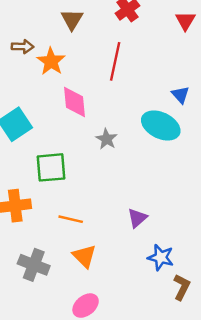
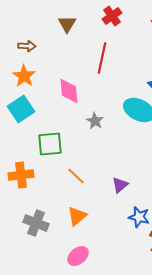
orange star: (51, 61) -> (24, 76), moved
orange line: (71, 219) -> (76, 176), moved, turned 30
orange triangle: (84, 256) -> (77, 216), turned 35

